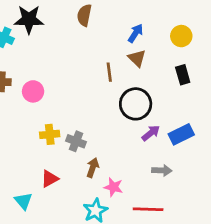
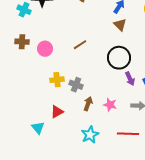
brown line: (109, 72) -> (80, 45), moved, turned 64
purple arrow: (151, 133) -> (130, 79), turned 104
pink star: (113, 187) -> (110, 105), moved

